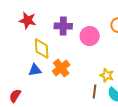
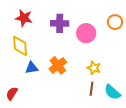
yellow diamond: (42, 49) -> (20, 46), moved
yellow star: (107, 75) -> (94, 68), moved

